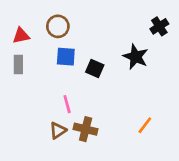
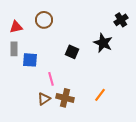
blue square: (66, 57) -> (30, 60), moved
orange line: (145, 125) -> (100, 95), moved

